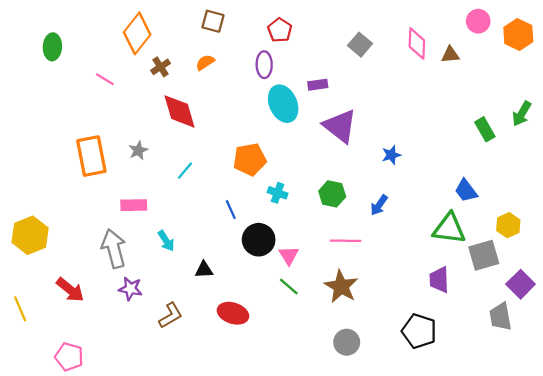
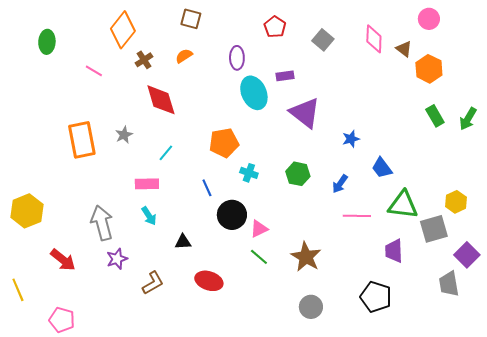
red pentagon: (280, 30) -> (275, 27), moved
orange hexagon: (518, 35) -> (429, 69), moved
brown triangle: (450, 55) -> (404, 49), turned 42
green arrow: (522, 114) -> (468, 119), moved
blue trapezoid: (466, 191) -> (382, 168), moved
pink rectangle: (134, 205) -> (147, 184), moved
pink line: (346, 241) -> (357, 216), moved
pink triangle: (289, 255) -> (259, 229), turned 36
purple star: (130, 289) -> (117, 259), turned -30
yellow line: (20, 309) -> (18, 290), moved

